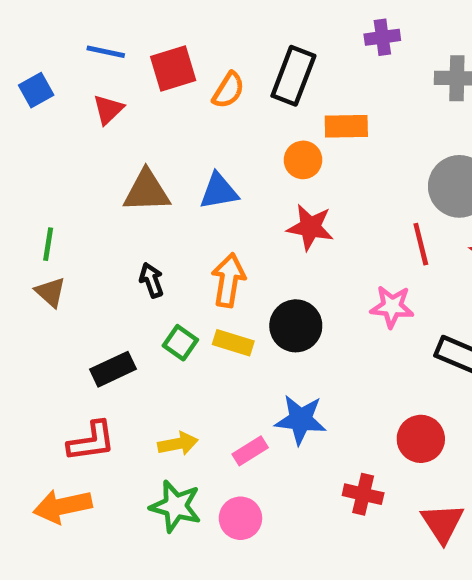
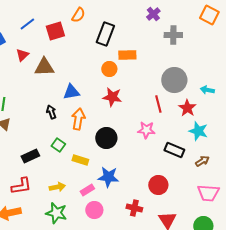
purple cross: (382, 37) -> (153, 14), moved, turned -32
blue line: (106, 52) -> (27, 24), turned -49
orange semicircle: (228, 90) -> (78, 15), moved
red triangle: (108, 109) -> (22, 55), moved
brown triangle: (147, 191) -> (44, 67), moved
blue triangle: (219, 191) -> (71, 92), moved
black arrow: (151, 280) -> (51, 112), moved
yellow rectangle: (233, 343) -> (80, 160), moved
pink circle: (240, 518) -> (94, 210), moved

